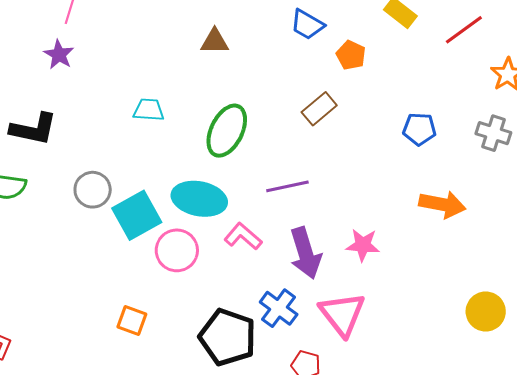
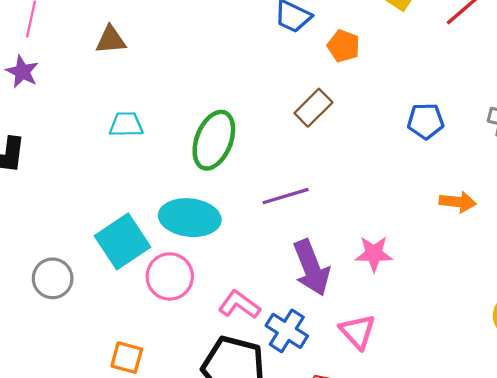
brown triangle: (215, 41) -> (111, 40), moved
gray circle: (93, 190) -> (53, 278), moved
orange arrow: (442, 204) -> (458, 202), size x0.7
pink L-shape: (243, 236) -> (239, 305), moved
pink triangle: (342, 314) -> (357, 331), size x0.7

